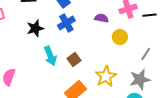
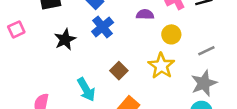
gray line: (146, 54) -> (206, 51), turned 40
cyan arrow: (50, 56) -> (86, 90), moved
yellow star: (106, 76) -> (161, 66), moved

